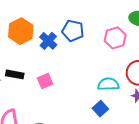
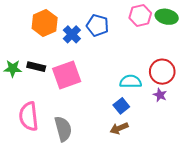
pink hexagon: (115, 38) -> (140, 16), moved
pink square: (45, 81) -> (67, 75), size x1.8

